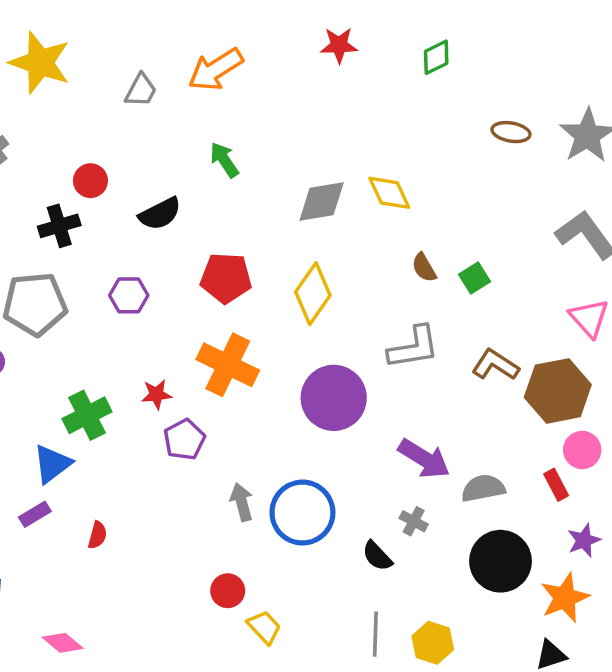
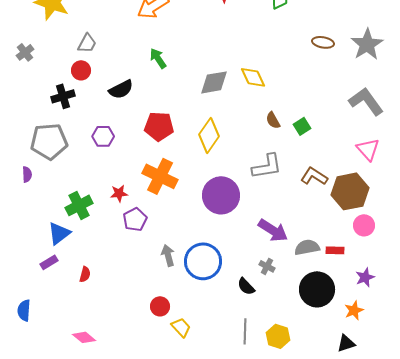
gray trapezoid: (141, 90) -> (87, 43), moved
red rectangle: (556, 485) -> (335, 250), moved, turned -60
orange star: (565, 598) -> (354, 310), size x0.7
pink diamond: (63, 643) -> (84, 337), moved

